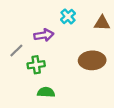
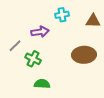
cyan cross: (68, 16) -> (62, 15), turned 32
green cross: (36, 65) -> (33, 59), turned 35

